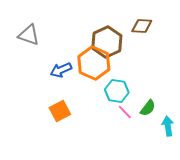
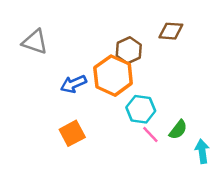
brown hexagon: (107, 42) -> (129, 50), size x0.7

